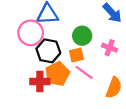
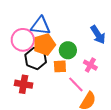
pink line: (84, 72) -> (76, 84), moved
orange pentagon: (57, 74) -> (44, 44), moved

